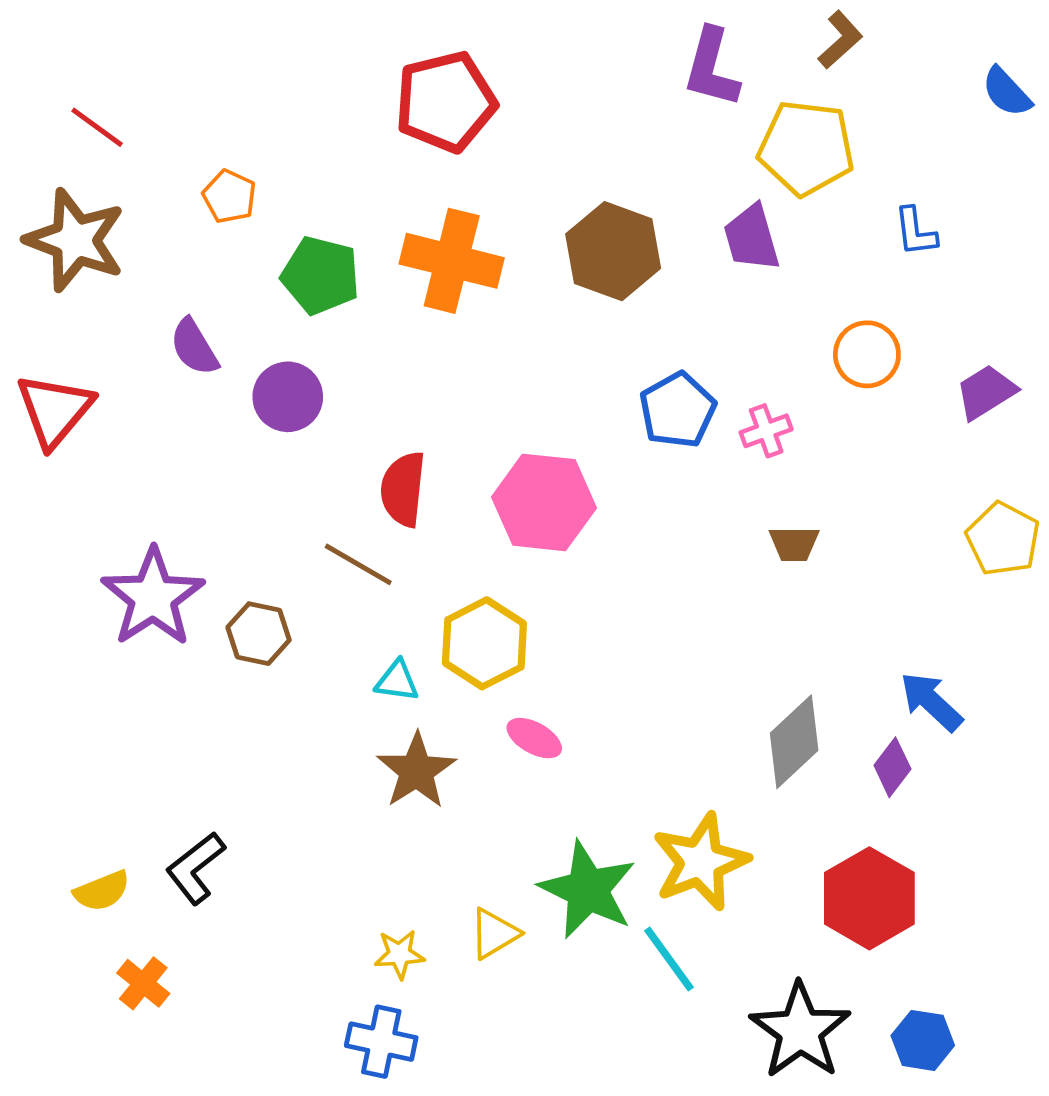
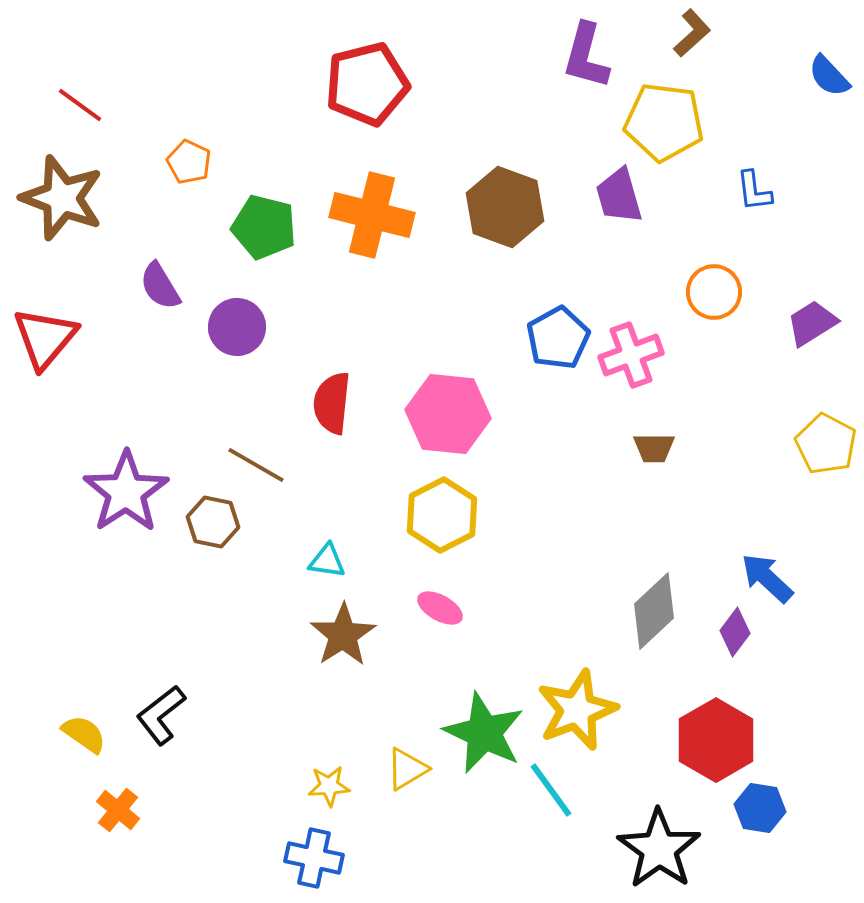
pink cross: (766, 431) -> (631, 355), size x1.5
brown line: (358, 564) -> (256, 465), moved
yellow hexagon: (484, 643) -> (442, 515), moved
yellow semicircle: (102, 891) -> (84, 734), turned -123
blue hexagon: (923, 1040) -> (760, 808), moved

